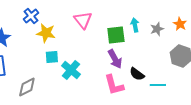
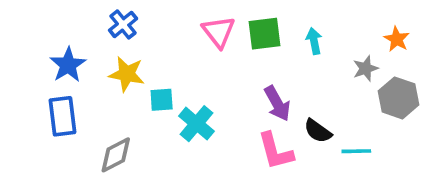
gray star: (157, 29) -> (365, 69), moved
yellow star: (46, 33) -> (127, 74), moved
green square: (116, 35) -> (264, 34), moved

